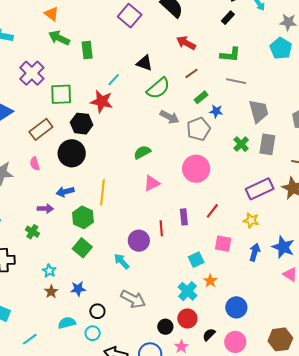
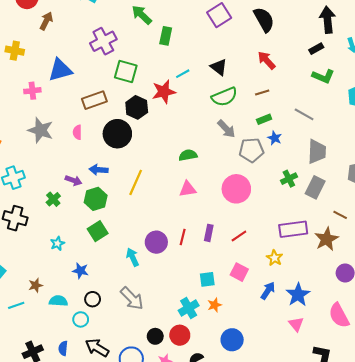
green L-shape: (230, 55) -> (323, 76), moved
red star: (102, 102) -> (164, 92), turned 30
green hexagon: (83, 217) -> (96, 199), moved
brown star: (51, 292) -> (36, 285), moved

